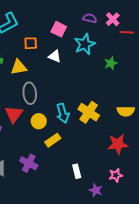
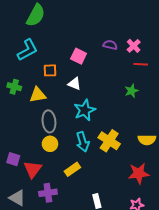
red line: (127, 32) -> (141, 64), moved
cyan star: (85, 44) -> (85, 110), moved
red triangle: (14, 114) -> (33, 169), moved
yellow circle: (39, 121) -> (50, 144), moved
purple cross: (29, 163) -> (48, 193), turned -36

